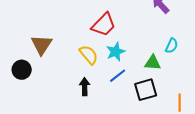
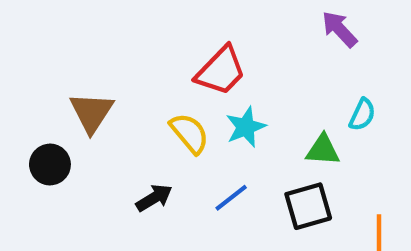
blue line: (118, 76) -> (231, 198), moved
black arrow: (85, 87) -> (154, 198), moved, turned 60

